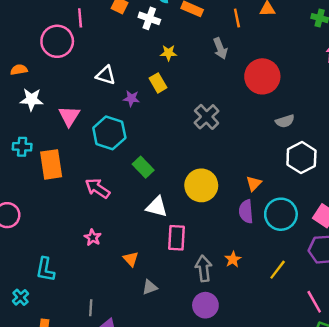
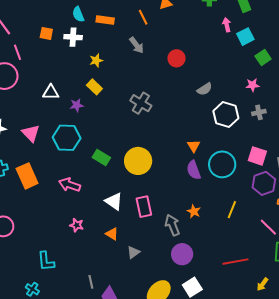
red circle: (262, 76) -> (177, 58), size x0.6
yellow circle: (201, 185) -> (138, 161), moved
white triangle: (157, 207) -> (114, 201), moved, turned 36

